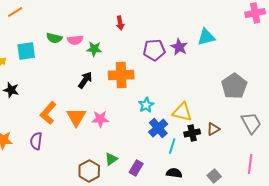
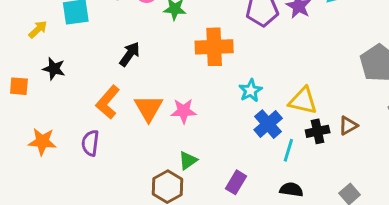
black arrow: (85, 80) -> (130, 54), moved
green triangle: (111, 159) -> (188, 160), moved

